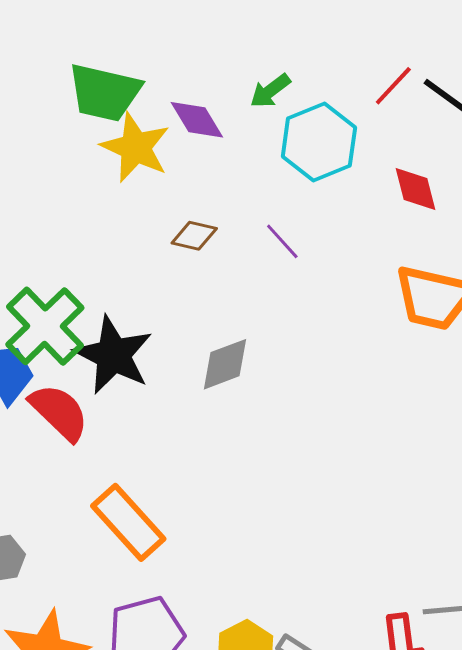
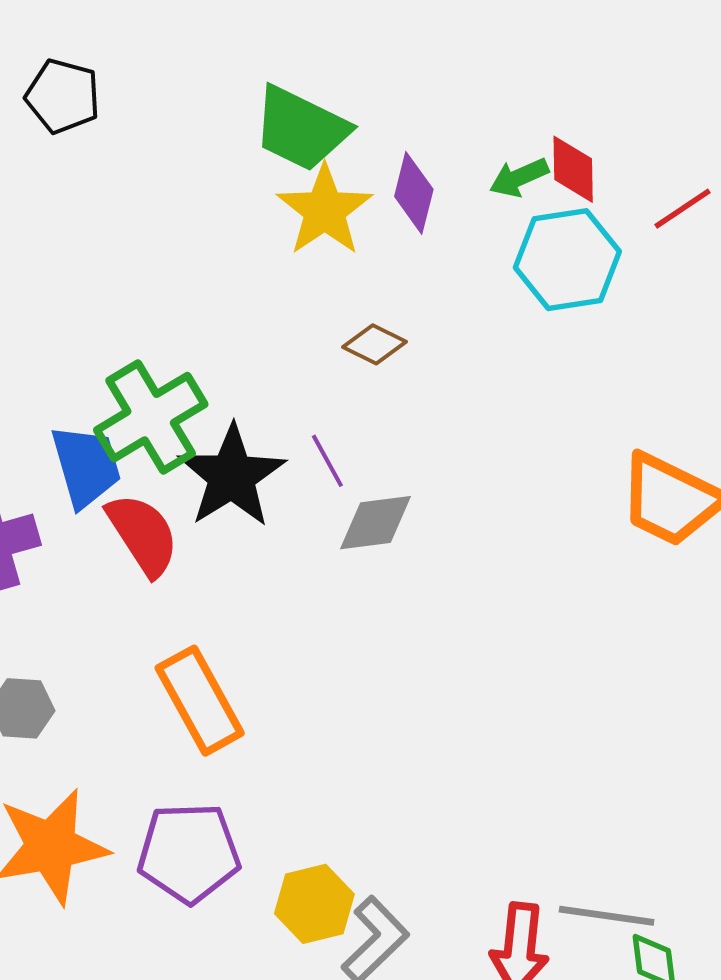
purple diamond: (197, 120) -> (414, 193), turned 32
red diamond: (415, 189) -> (573, 169), moved
purple line: (282, 241) -> (327, 461), moved

